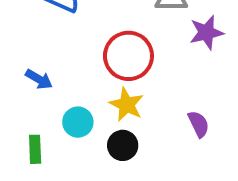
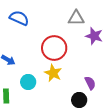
purple star: (206, 33) -> (94, 36), turned 30
black circle: (123, 145) -> (79, 100), moved

